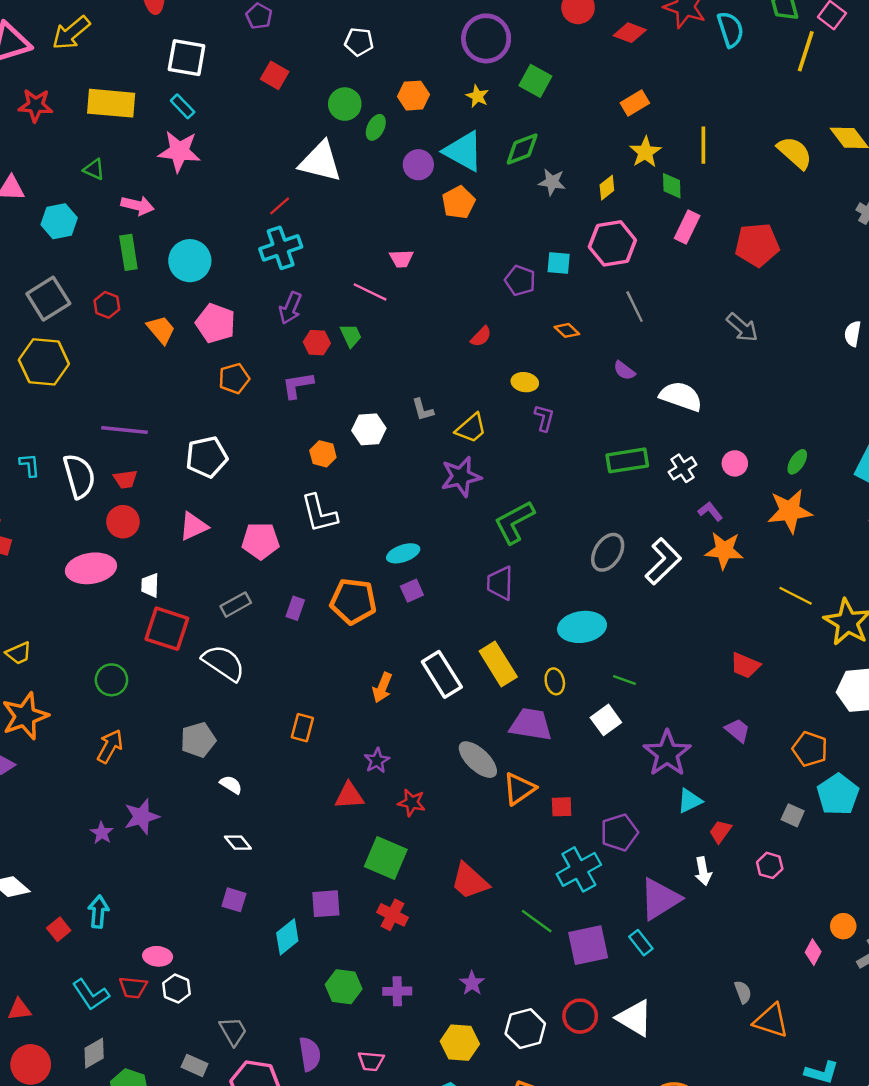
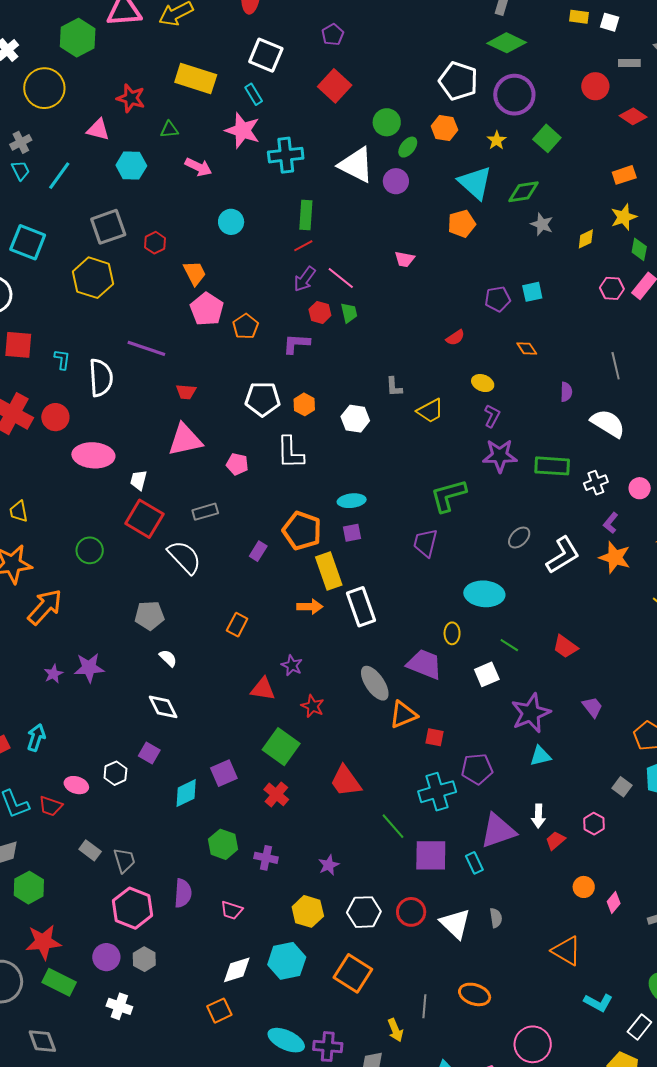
white pentagon: (359, 42) -> (458, 81), moved, size x1.6
red square: (275, 75) -> (335, 86), size x1.4
red star: (36, 105) -> (131, 98), moved
purple circle: (418, 165) -> (396, 181), moved
green triangle: (94, 169) -> (169, 129), turned -42
red line: (280, 206) -> (303, 246), moved
pink hexagon: (612, 243) -> (612, 288), moved, size x0.6
cyan cross: (281, 248) -> (286, 155), moved
green rectangle: (128, 252) -> (306, 215), moved
cyan circle: (190, 261) -> (231, 222), size x0.7
cyan square: (559, 263) -> (532, 292), turned -30
purple pentagon: (520, 280) -> (498, 299), turned 30
pink line: (370, 292) -> (341, 278), moved
gray line: (635, 307) -> (616, 366), moved
pink pentagon: (215, 323) -> (207, 309), moved
purple semicircle: (624, 371) -> (566, 392), turned -138
orange pentagon: (234, 378) -> (246, 326), turned -30
white hexagon: (369, 429) -> (355, 419), moved
white pentagon: (207, 457) -> (263, 399), moved
purple star: (461, 477) -> (500, 456), moved
red trapezoid: (125, 479) -> (186, 392), moved
purple L-shape: (710, 511) -> (611, 523), turned -115
red circle: (123, 522) -> (55, 417), moved
pink triangle: (193, 526) -> (185, 440), size x1.4
pink pentagon: (261, 541) -> (237, 464), size x0.7
gray ellipse: (608, 552) -> (519, 538), size x0.7
purple rectangle: (295, 608) -> (258, 551), moved
yellow trapezoid: (19, 653) -> (19, 511), turned 90
yellow rectangle: (498, 664) -> (329, 571), moved
red trapezoid: (745, 665) -> (565, 647), moved
orange arrow: (382, 688) -> (310, 607), turned -125
orange arrow: (110, 746) -> (45, 607), moved, size x1.4
purple star: (377, 761) -> (292, 665), turned -30
red trapezoid: (720, 831) -> (555, 841), moved
white diamond: (238, 843) -> (163, 707), size x1.4
purple square: (326, 904) -> (224, 773), turned -32
orange circle: (843, 926) -> (584, 887), moved
white hexagon: (177, 989) -> (115, 773), moved
gray semicircle: (743, 992) -> (496, 918), moved
gray rectangle: (195, 1065) -> (90, 850), moved

